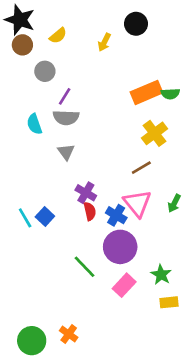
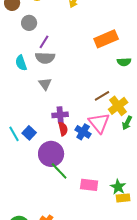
green semicircle: (170, 94) -> (124, 62), moved
yellow cross: (154, 133) -> (118, 106), moved
purple cross: (86, 193) -> (60, 115), turned -35
purple circle: (120, 247) -> (51, 154), moved
green star: (161, 275) -> (118, 187), moved
pink rectangle: (124, 285) -> (89, 185), turned 54

